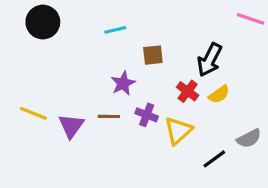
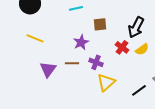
yellow line: (33, 113) -> (35, 38), moved
yellow triangle: (178, 131) -> (106, 82), moved

